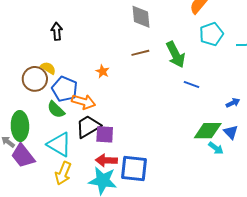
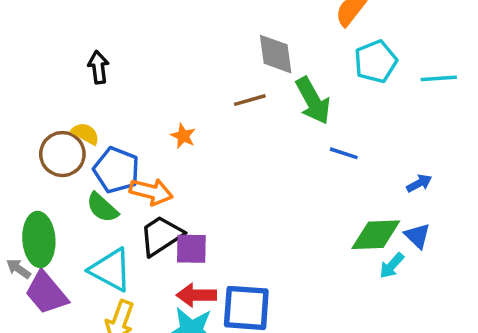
gray diamond: (141, 17) -> (276, 54), moved
cyan arrow: (216, 148) -> (392, 266), turned 98

